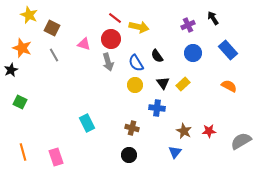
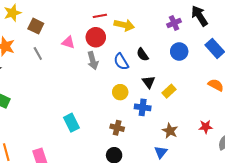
yellow star: (29, 15) -> (12, 13), turned 30
red line: (115, 18) -> (100, 16), turned -48
black arrow: (213, 18) -> (199, 16), size x1.5
yellow rectangle: (183, 84) -> (169, 91), moved
yellow circle: (135, 85) -> (120, 92), moved
red star: (209, 131) -> (206, 127), moved

